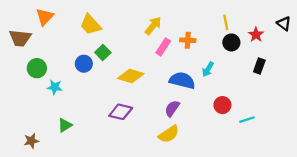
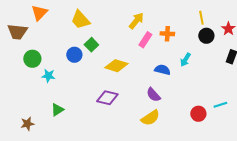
blue semicircle: (182, 80) -> (162, 70), size x0.7
red circle: (222, 105) -> (198, 114), moved
purple semicircle: (172, 108) -> (153, 95), turned -77

